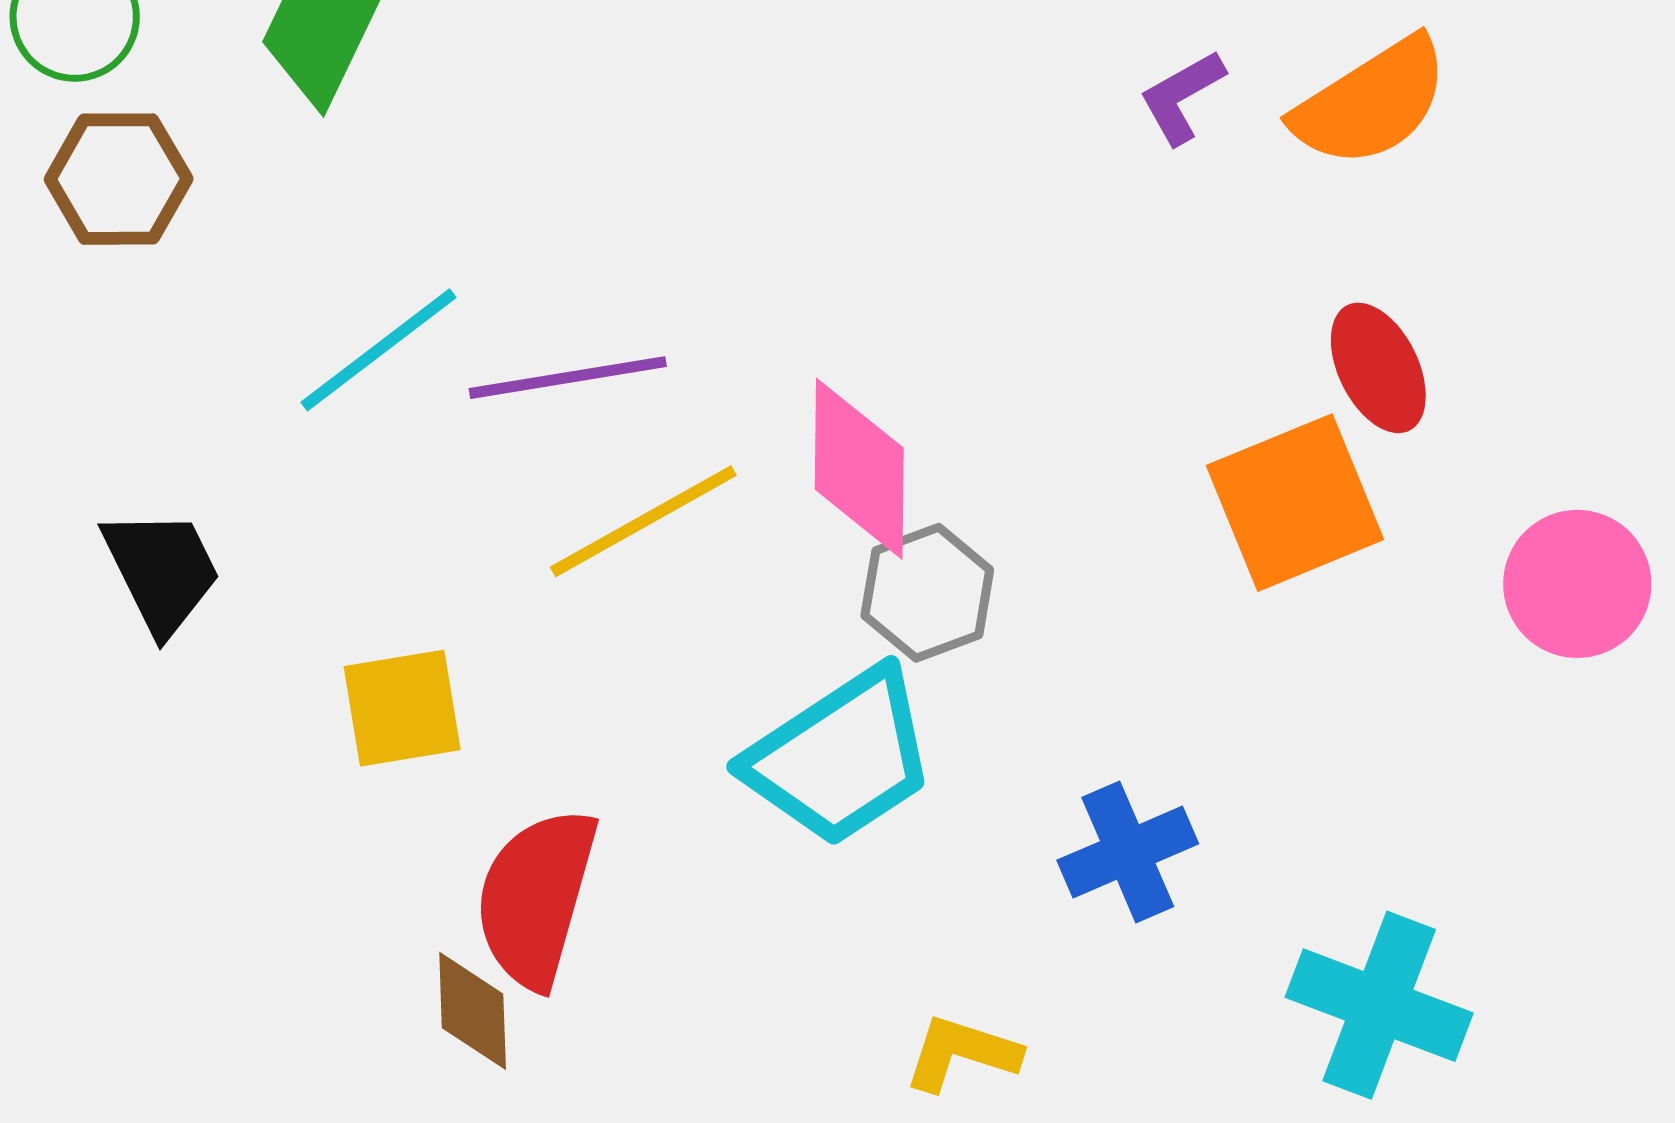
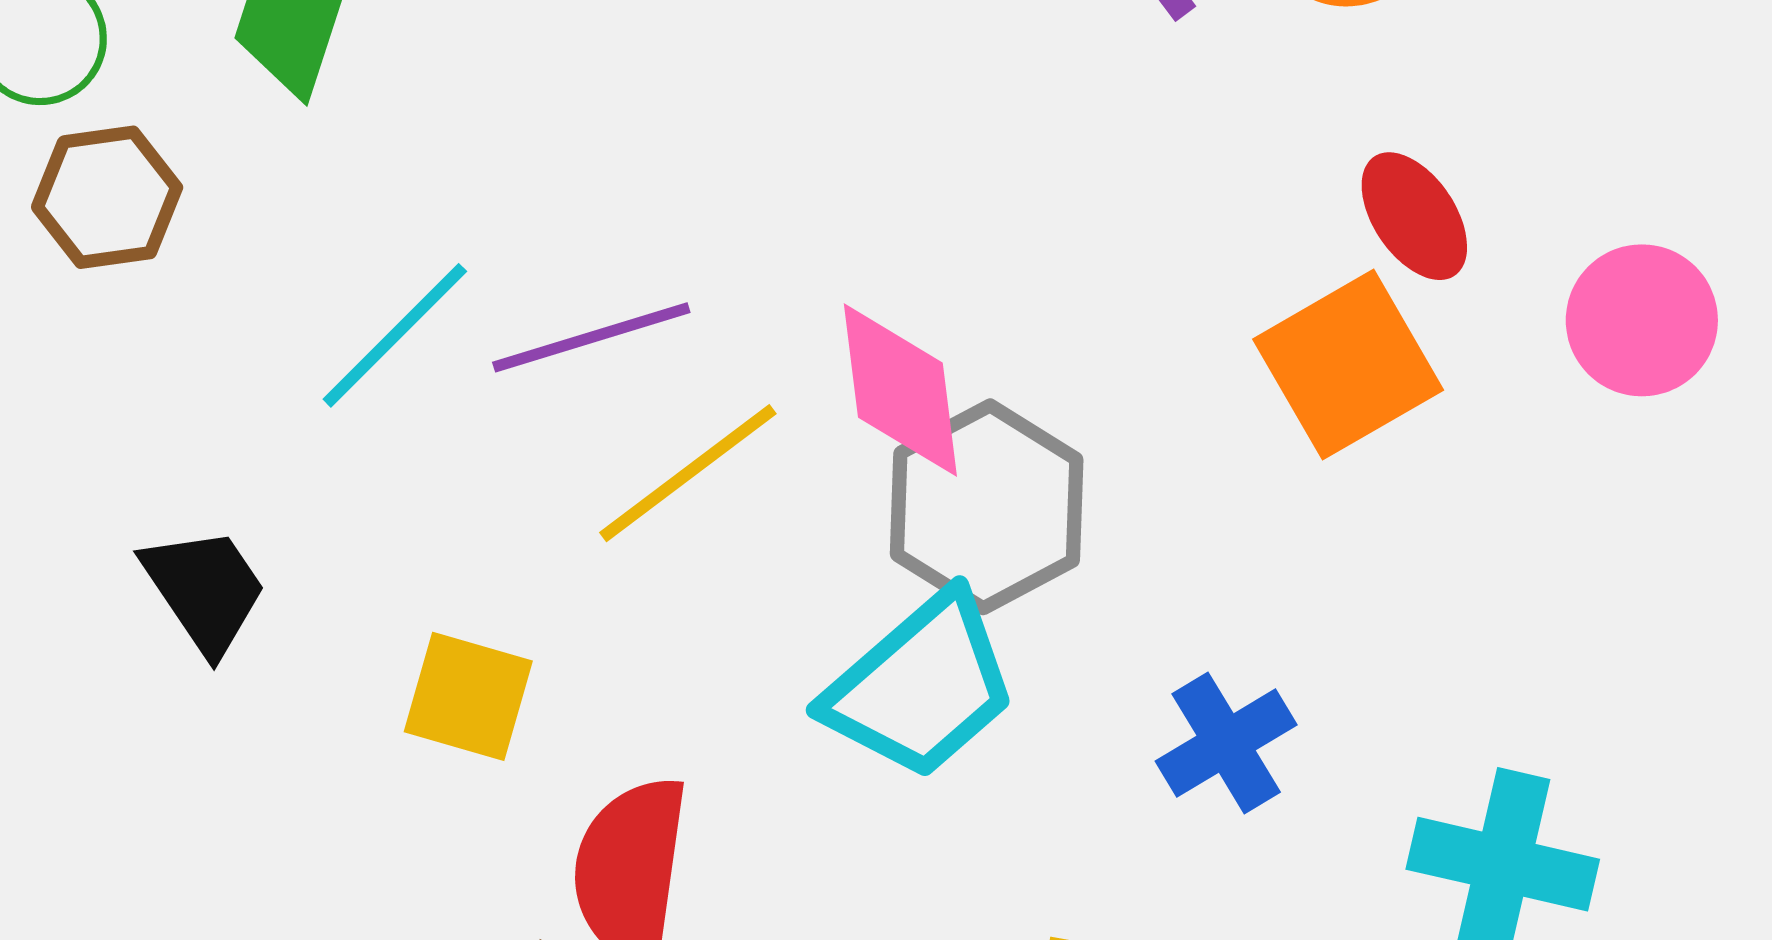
pink circle: (1577, 584) -> (1642, 320), moved
gray hexagon: (927, 593) -> (987, 507), size x1.5
yellow square: (402, 708) -> (468, 696), turned 33

